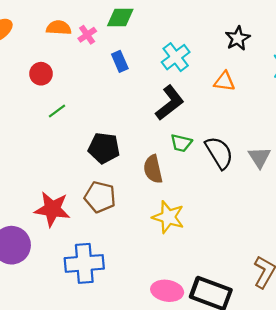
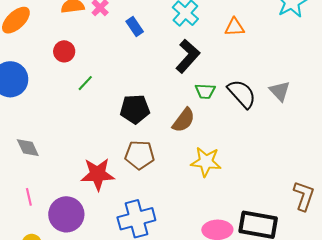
brown semicircle: (153, 169) -> (184, 120), turned -120

